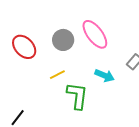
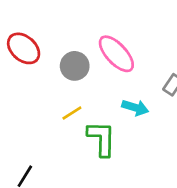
red ellipse: (24, 47) -> (24, 48), moved

